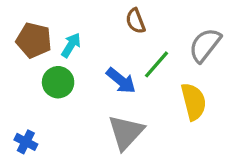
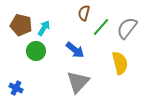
brown semicircle: (136, 21) -> (84, 13), turned 35
green line: (156, 64) -> (101, 27), moved

